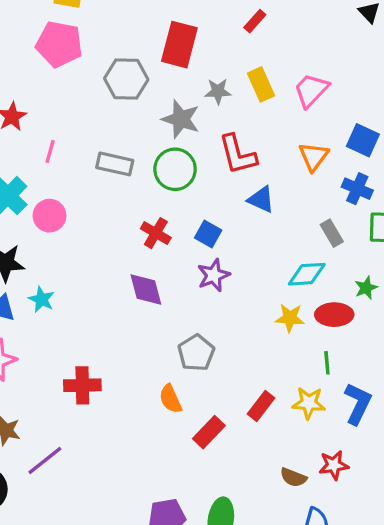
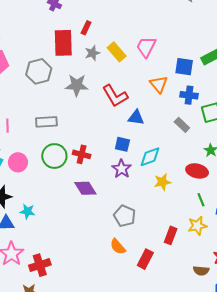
red rectangle: (255, 21) -> (86, 28), moved
gray star: (218, 91) -> (92, 53), moved
green circle: (175, 169) -> (54, 156), moved
blue square: (208, 234) -> (122, 144), moved
cyan diamond: (307, 274) -> (150, 157), moved
red ellipse: (334, 315) -> (197, 171), turned 30
yellow star: (290, 318) -> (162, 182), moved
red cross: (82, 385) -> (40, 265), moved

